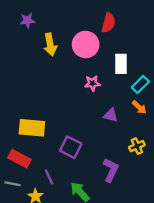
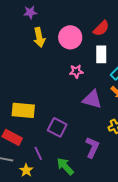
purple star: (27, 21) -> (30, 12), moved
red semicircle: (108, 23) -> (101, 28), moved, turned 30
purple triangle: (111, 115) -> (92, 99), size x1.5

